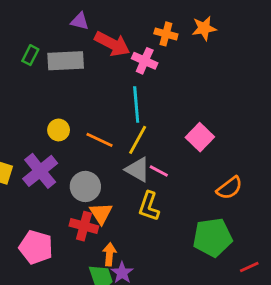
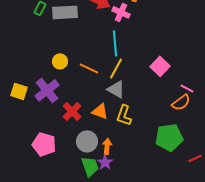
pink line: (159, 171) -> (187, 88), moved
gray circle: (85, 186) -> (87, 141), moved
orange triangle: (101, 213) -> (100, 111), moved, turned -36
red cross: (84, 226) -> (72, 111), moved, turned 30
orange arrow: (109, 254) -> (107, 146), moved

